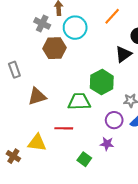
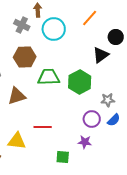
brown hexagon: (55, 48) -> (25, 57), moved
green trapezoid: (79, 102) -> (49, 77), moved
green square: (84, 159) -> (63, 157), turned -32

